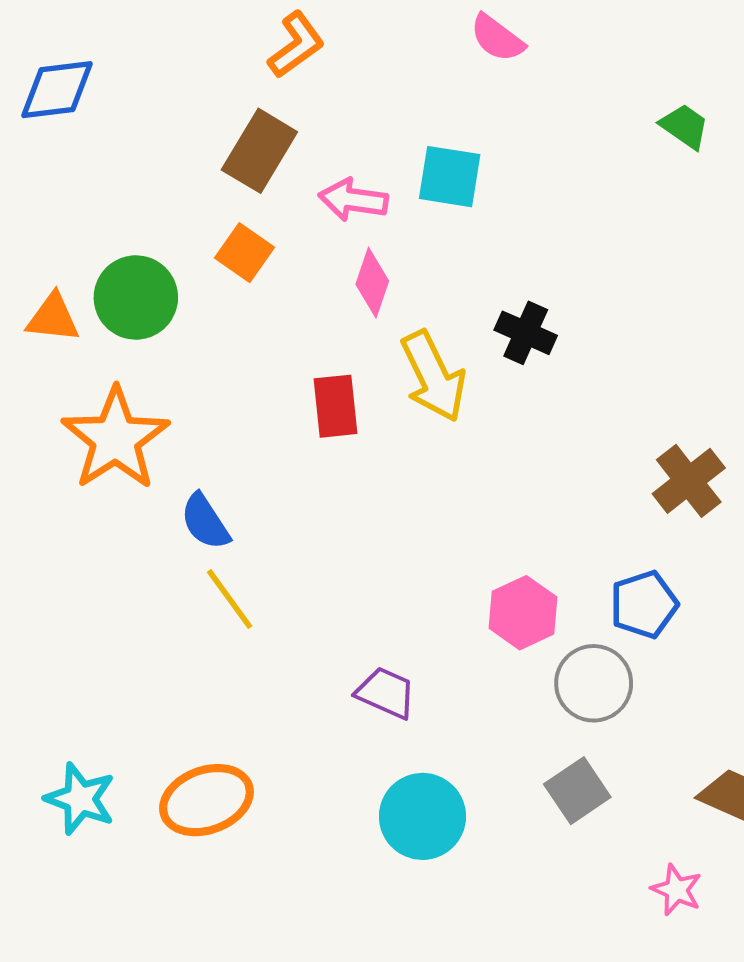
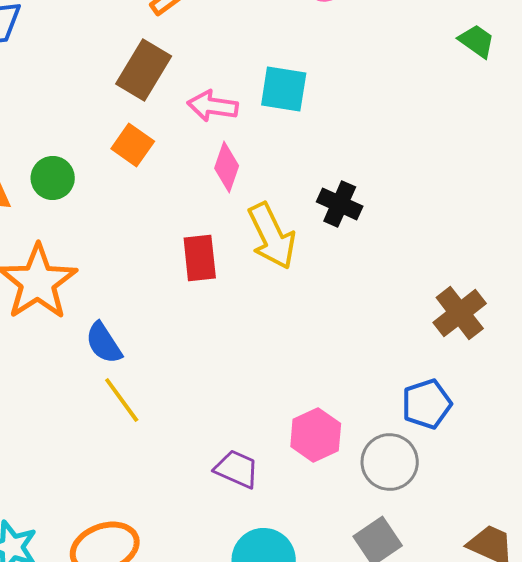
green trapezoid: (685, 126) -> (477, 41), moved
green circle: (136, 297) -> (53, 178), size x0.7
pink hexagon: (523, 613) -> (316, 435), moved

